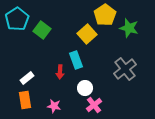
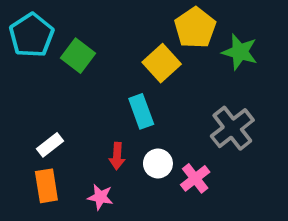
red arrow: (60, 72) -> (117, 156), moved
pink cross: (94, 105) -> (195, 178), moved

